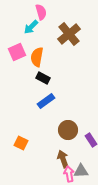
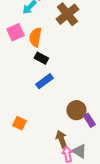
brown circle: (68, 130) -> (76, 110), moved
gray triangle: (81, 171) -> (79, 151), turned 35

